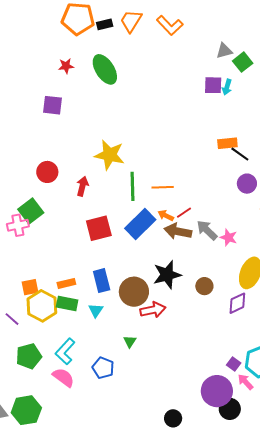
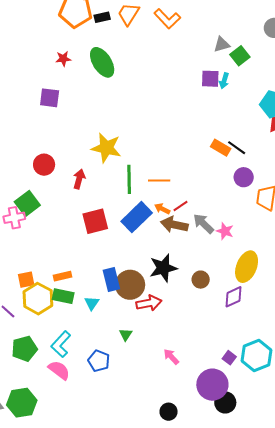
orange rectangle: (227, 143) -> (221, 148), moved, turned 36
blue rectangle: (102, 281) -> (111, 279), moved
pink arrow: (246, 382) -> (171, 357), moved

